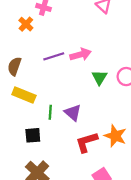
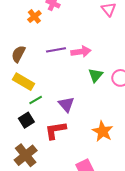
green line: (50, 112) -> (36, 100), moved, turned 48
black square: (33, 135) -> (26, 120), turned -35
red L-shape: (87, 142) -> (55, 130), moved

